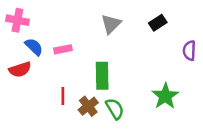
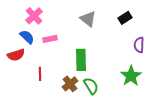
pink cross: (17, 20) -> (34, 16), moved, turned 36
gray triangle: (111, 24) -> (88, 19), turned -36
purple semicircle: (189, 51) -> (139, 45), moved
red line: (63, 96) -> (40, 74), moved

